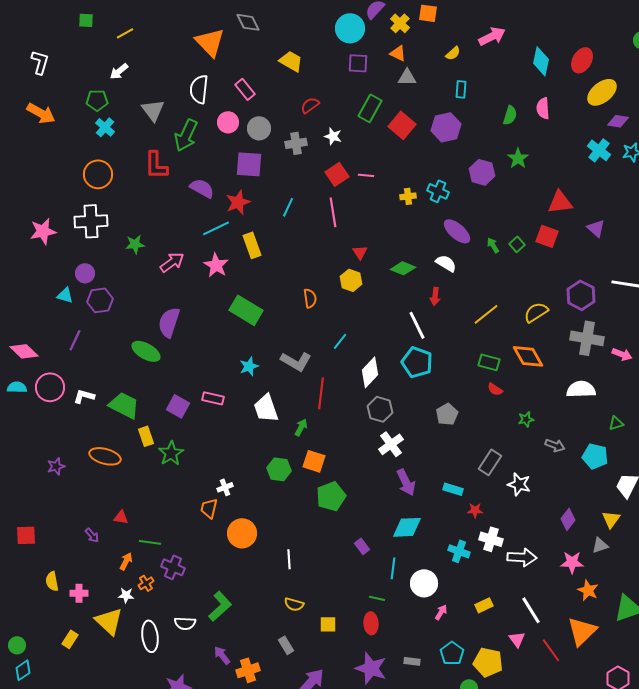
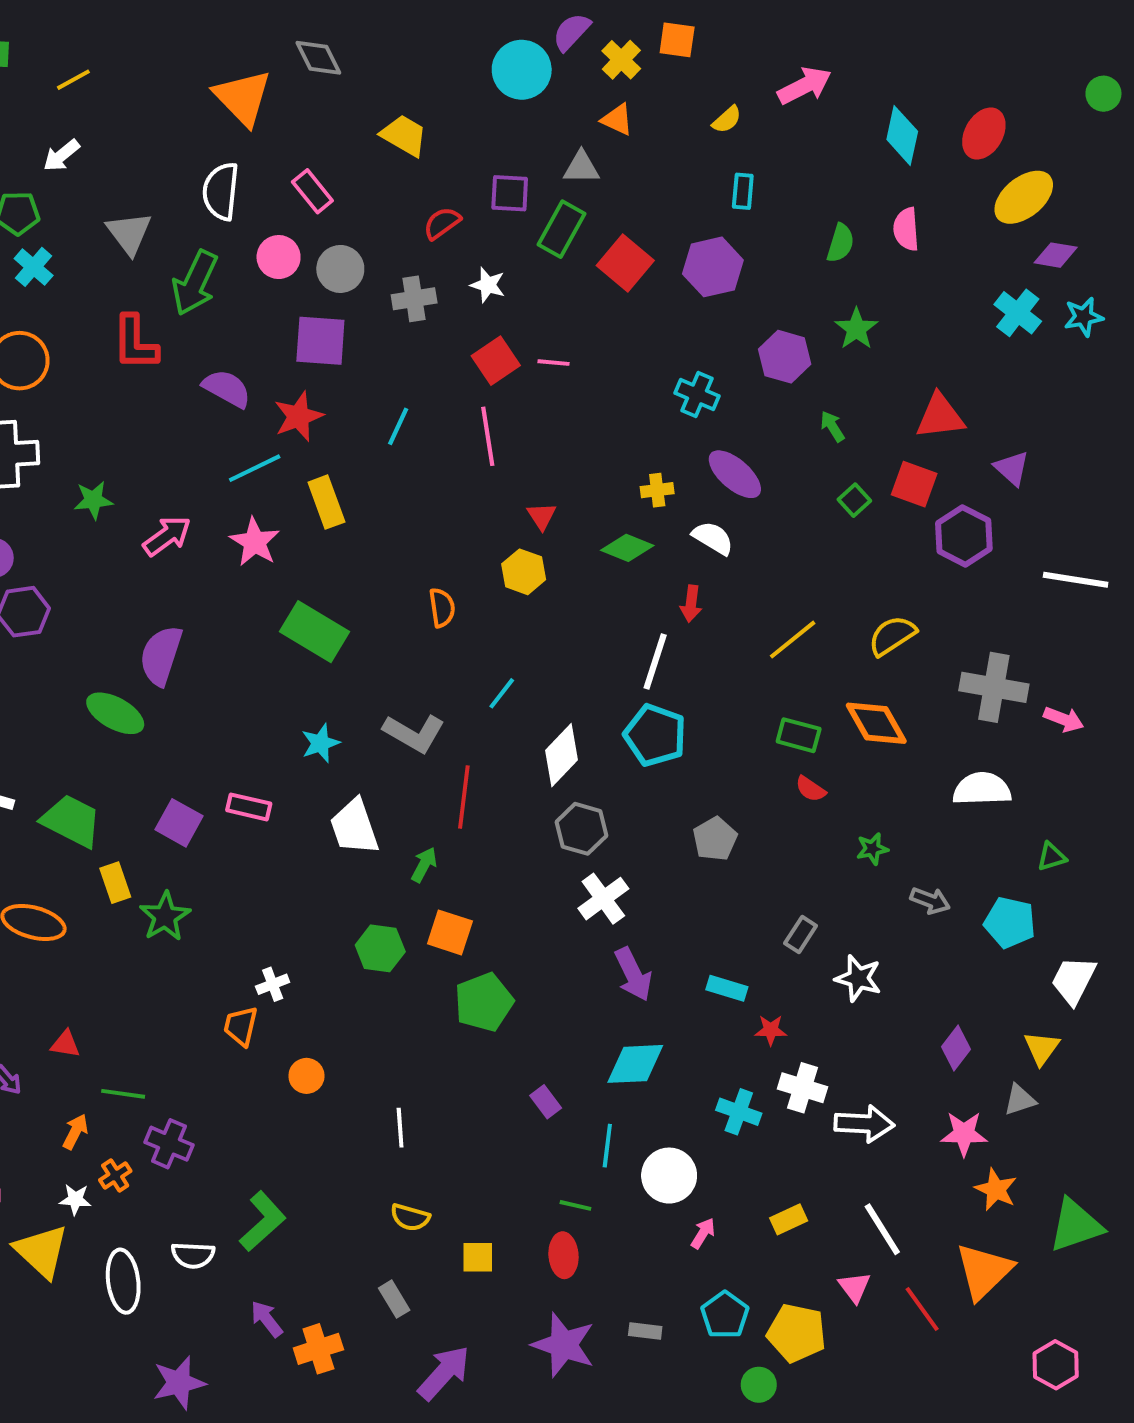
purple square: (358, 63) -> (510, 193), moved
gray triangle: (407, 77) -> (581, 167), moved
yellow cross: (408, 196) -> (657, 490), moved
green arrow: (493, 245) -> (832, 426), moved
purple hexagon: (581, 295) -> (964, 536), moved
white line: (417, 325) -> (655, 661), turned 44
gray rectangle: (490, 462) -> (801, 934), size x0.7
orange circle: (242, 533) -> (306, 1076), size x0.6

